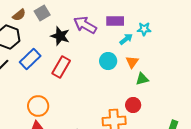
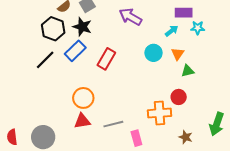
purple rectangle: (115, 21) -> (184, 13), moved
cyan star: (144, 29) -> (198, 28), moved
black star: (60, 36) -> (82, 27), moved

